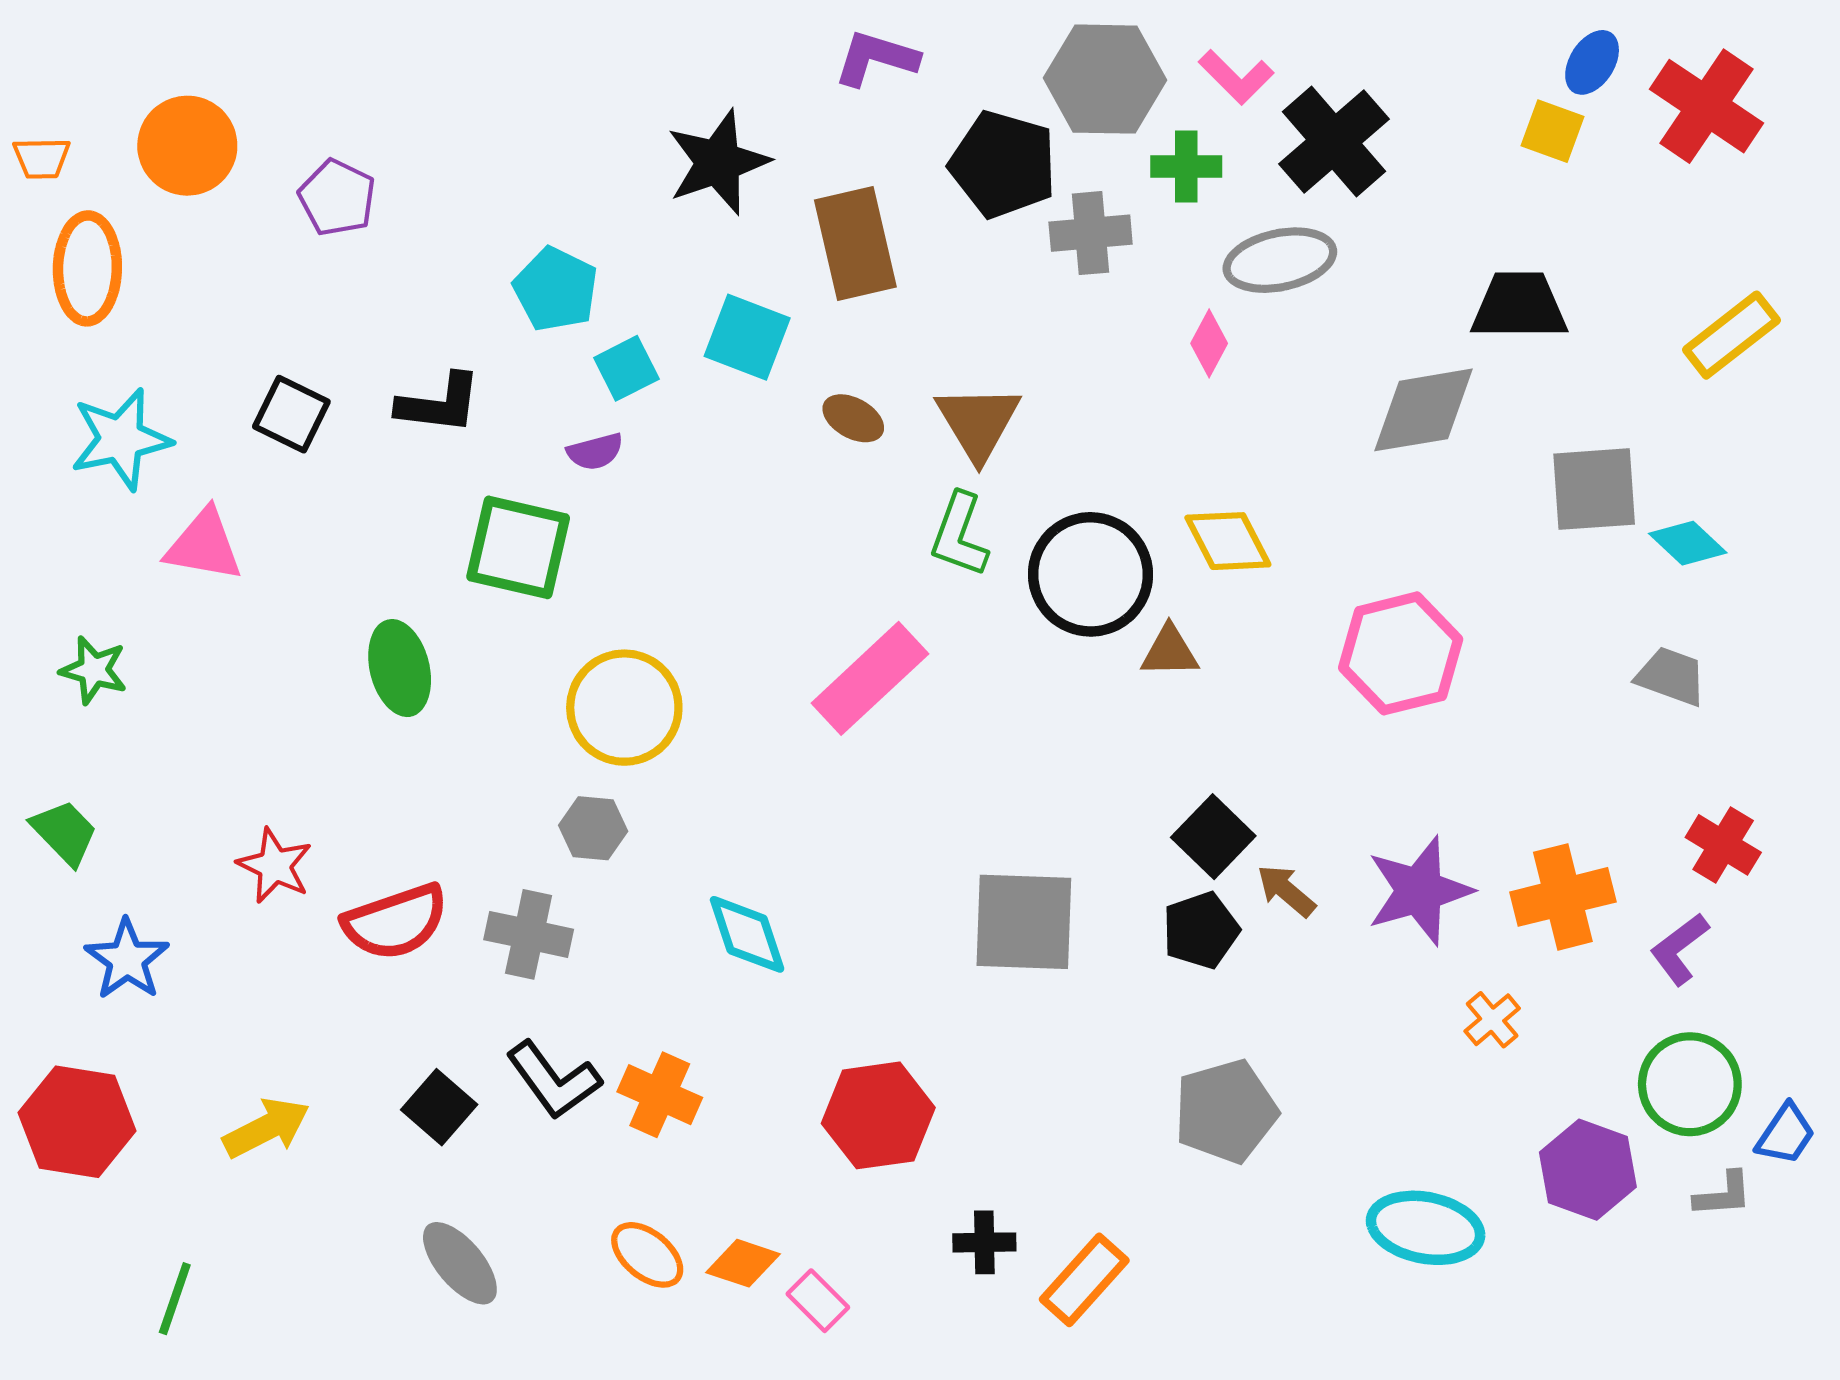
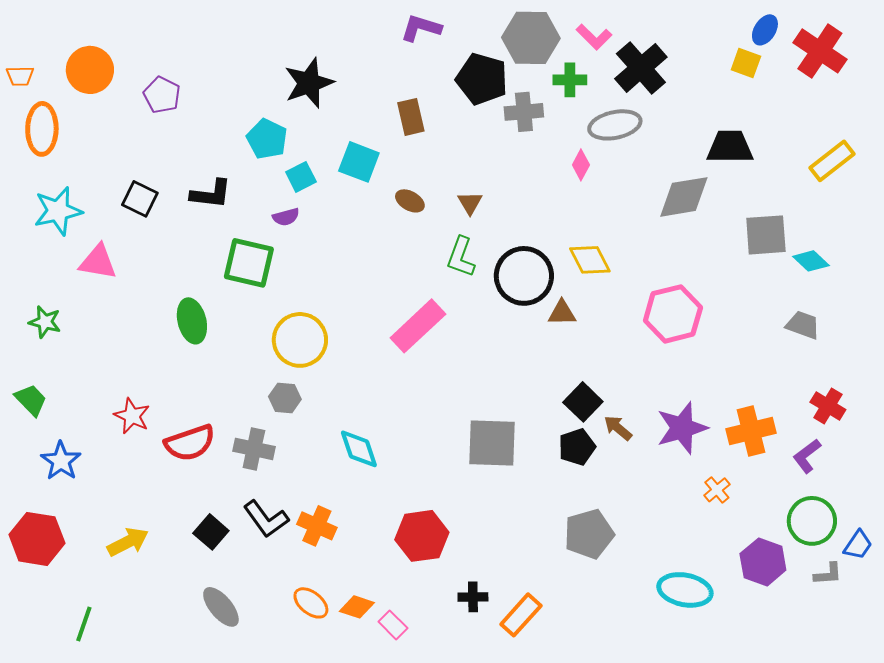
black star: (718, 162) -> (309, 83), moved
brown rectangle: (855, 243) -> (411, 117), size x0.7
brown triangle: (978, 422) -> (470, 203), size x0.6

